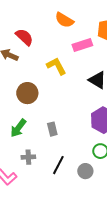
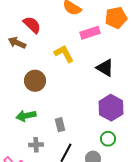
green arrow: (18, 128) -> (26, 116), turned 42
gray rectangle: (52, 129) -> (60, 125), moved

